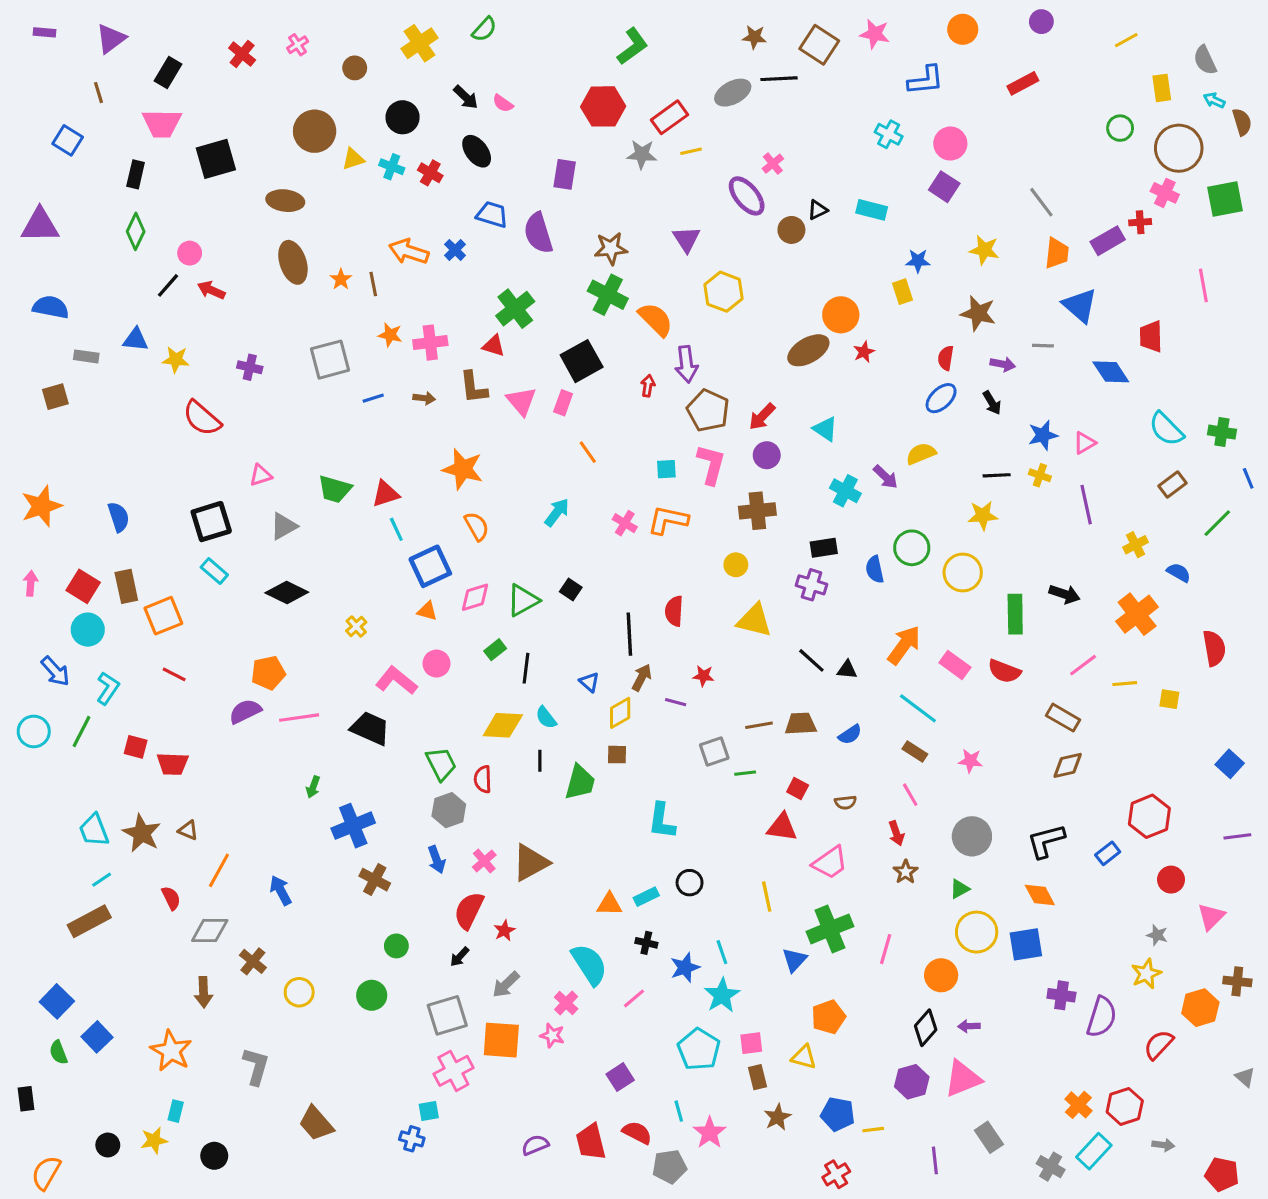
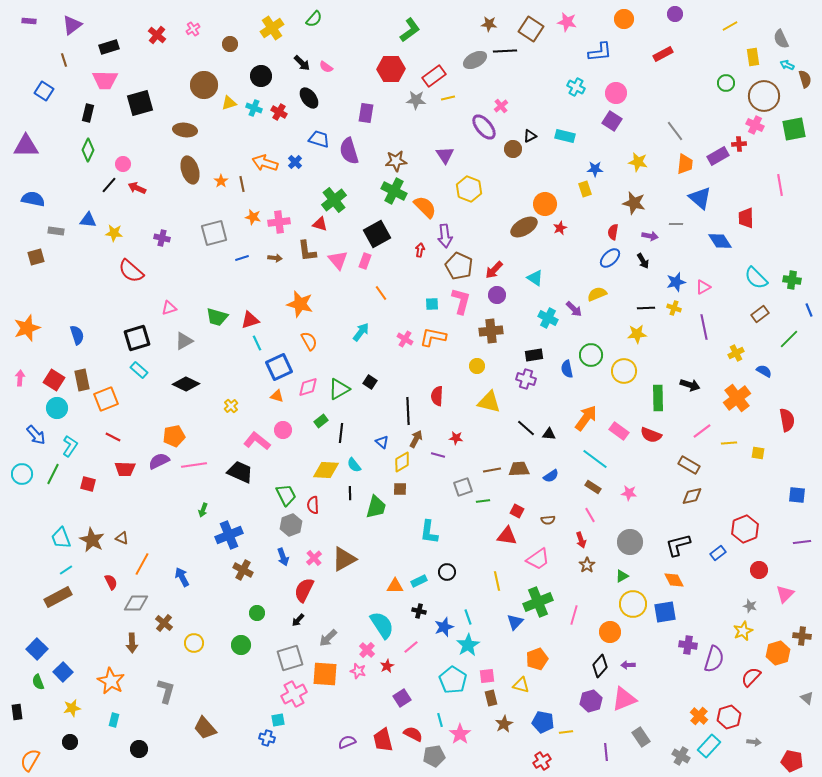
black rectangle: (168, 73) -> (109, 47), turned 42
red trapezoid: (173, 764) -> (125, 469), moved
blue square: (1230, 764) -> (797, 495), turned -36
red star: (504, 930) -> (387, 666), moved
yellow star: (154, 1140) -> (72, 708), moved

